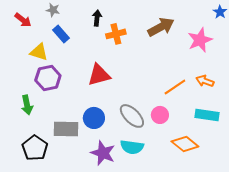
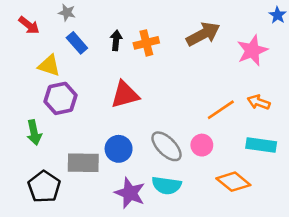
black arrow: (97, 18) -> (116, 40), moved

